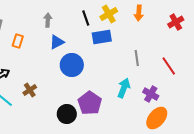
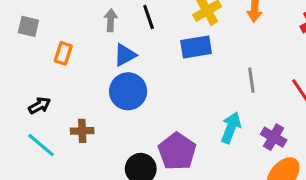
black line: (86, 18) -> (149, 17), moved
blue circle: (72, 65) -> (128, 91), moved
brown cross: (30, 90) -> (82, 131), turned 32

